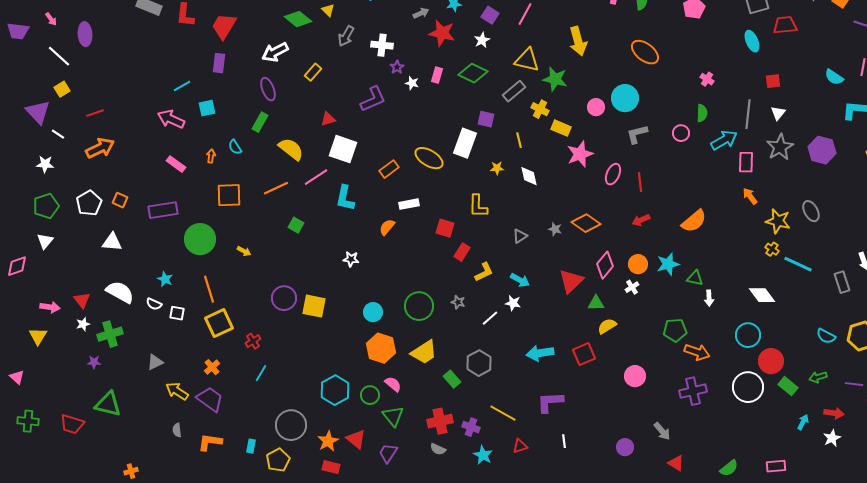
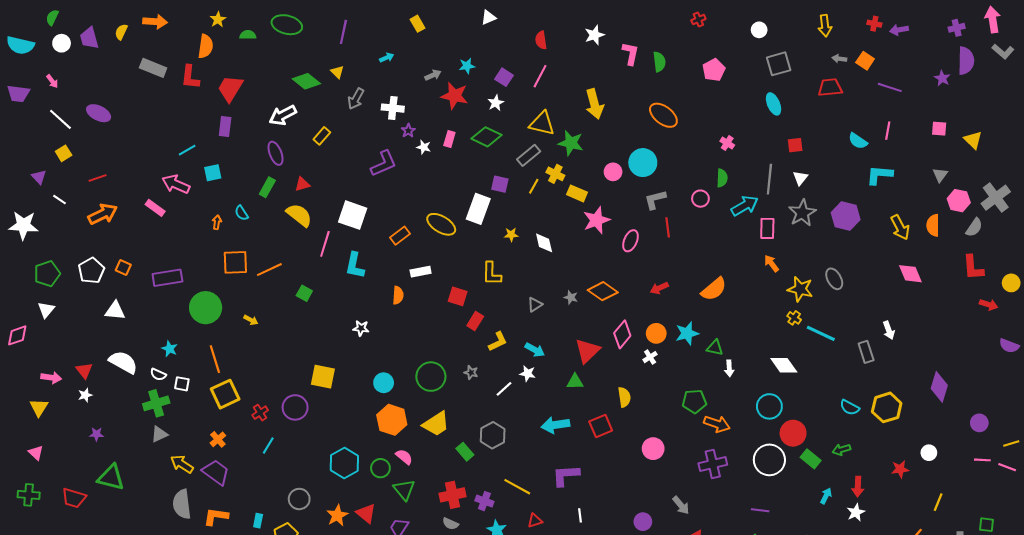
red trapezoid: (785, 25) -> (830, 87), moved
purple ellipse: (85, 34) -> (99, 113), moved, turned -60
purple triangle: (38, 112) -> (39, 177), size x0.6
red triangle: (328, 119) -> (302, 184), moved
yellow line: (519, 140) -> (534, 186), moved, turned 42
white star: (45, 164) -> (23, 225), moved, size x1.6
pink rectangle: (176, 164) -> (155, 208), moved
pink line: (316, 177) -> (325, 244), turned -40
red line: (640, 182) -> (668, 227), moved
orange line: (276, 188) -> (269, 270), moved
orange semicircle: (387, 227) -> (398, 295), turned 144
purple circle: (284, 298) -> (295, 407), moved
green triangle: (596, 303) -> (575, 382), moved
yellow semicircle: (607, 326) -> (624, 397), turned 114
green cross: (110, 334) -> (156, 403), moved
pink triangle: (17, 377) -> (36, 453), moved
purple line: (854, 384) -> (760, 510), moved
red arrow: (834, 413) -> (858, 487), turned 84
gray circle: (291, 425) -> (299, 499), size x0.7
gray semicircle: (177, 430) -> (182, 504), size x2.0

